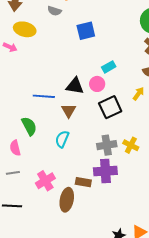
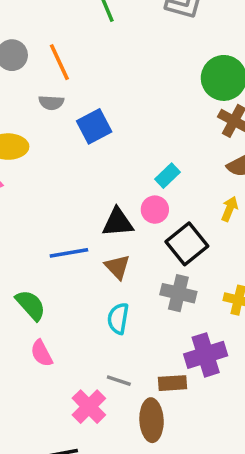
blue square: (86, 31) -> (94, 126), moved
green semicircle: (29, 126) -> (31, 305), moved
gray cross: (107, 145) -> (178, 293), moved, turned 36
gray line: (13, 173) -> (119, 381), moved, turned 40
pink cross: (45, 181) -> (89, 407), moved

